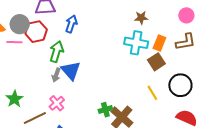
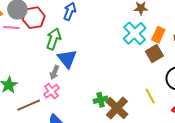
cyan cross: (136, 43) -> (135, 33), turned 35
gray arrow: (56, 75) -> (54, 72), moved
yellow line: (152, 93) -> (150, 96), moved

